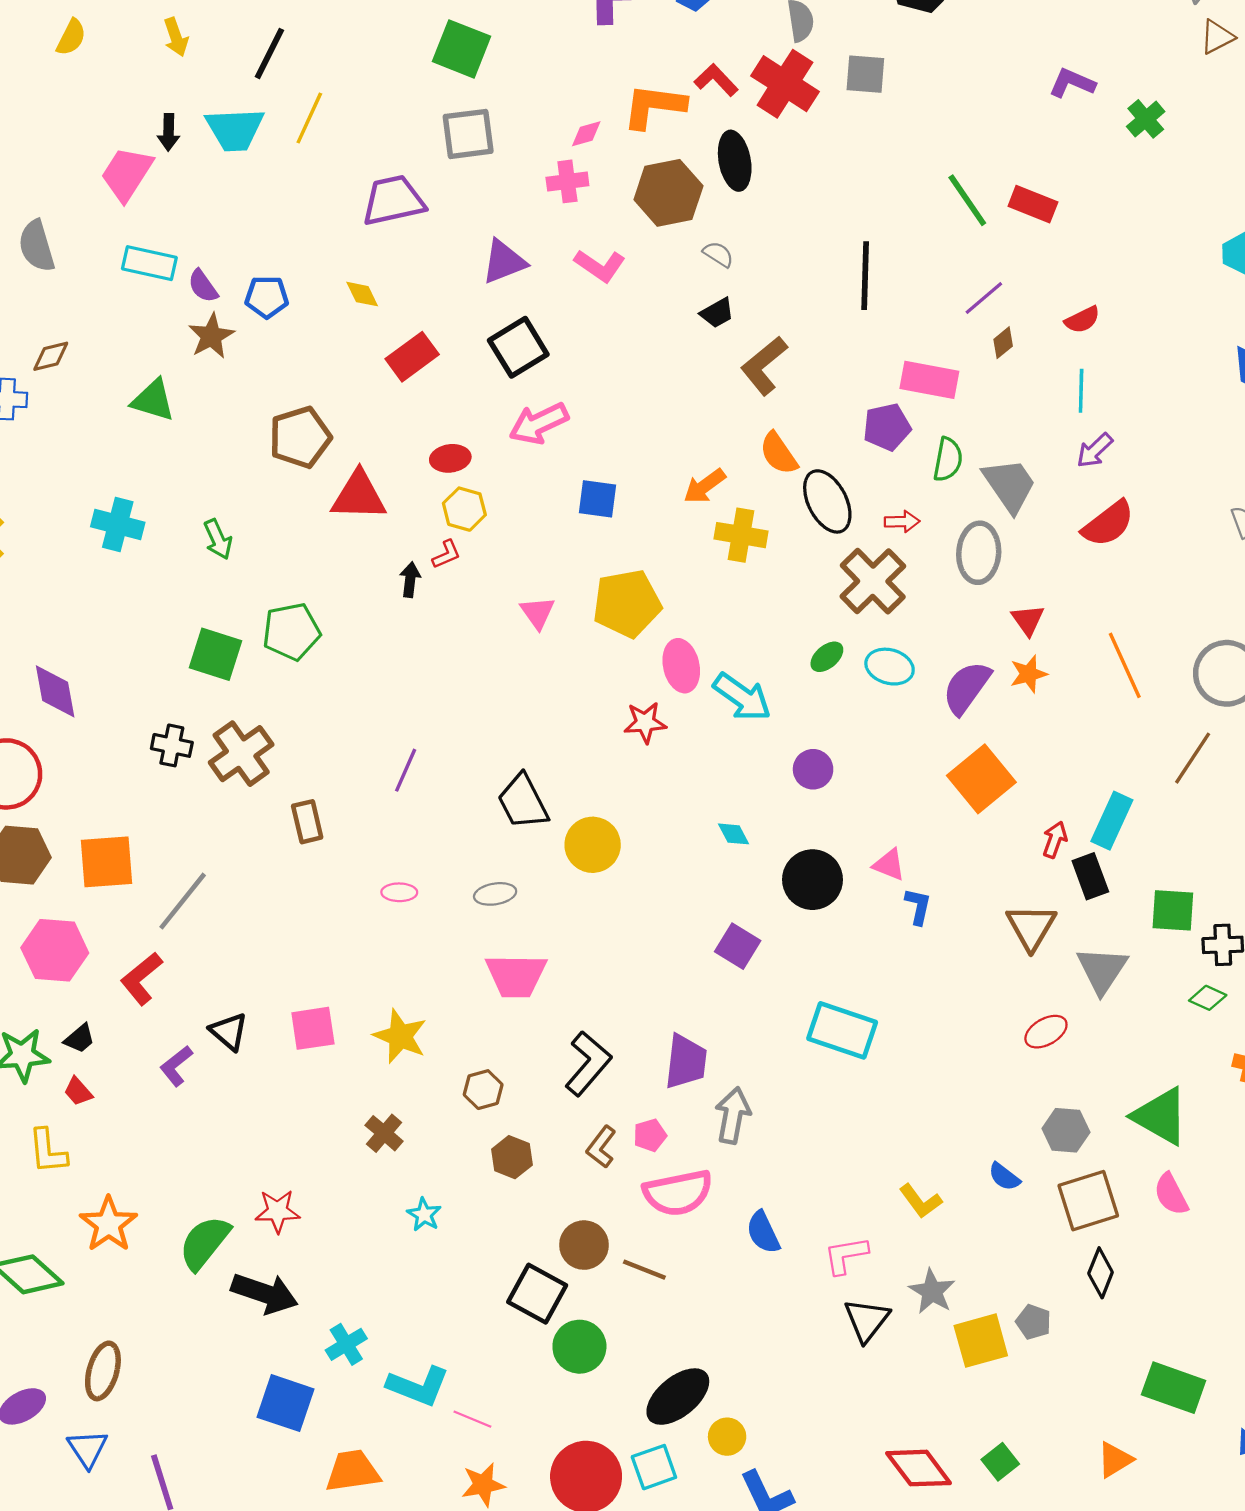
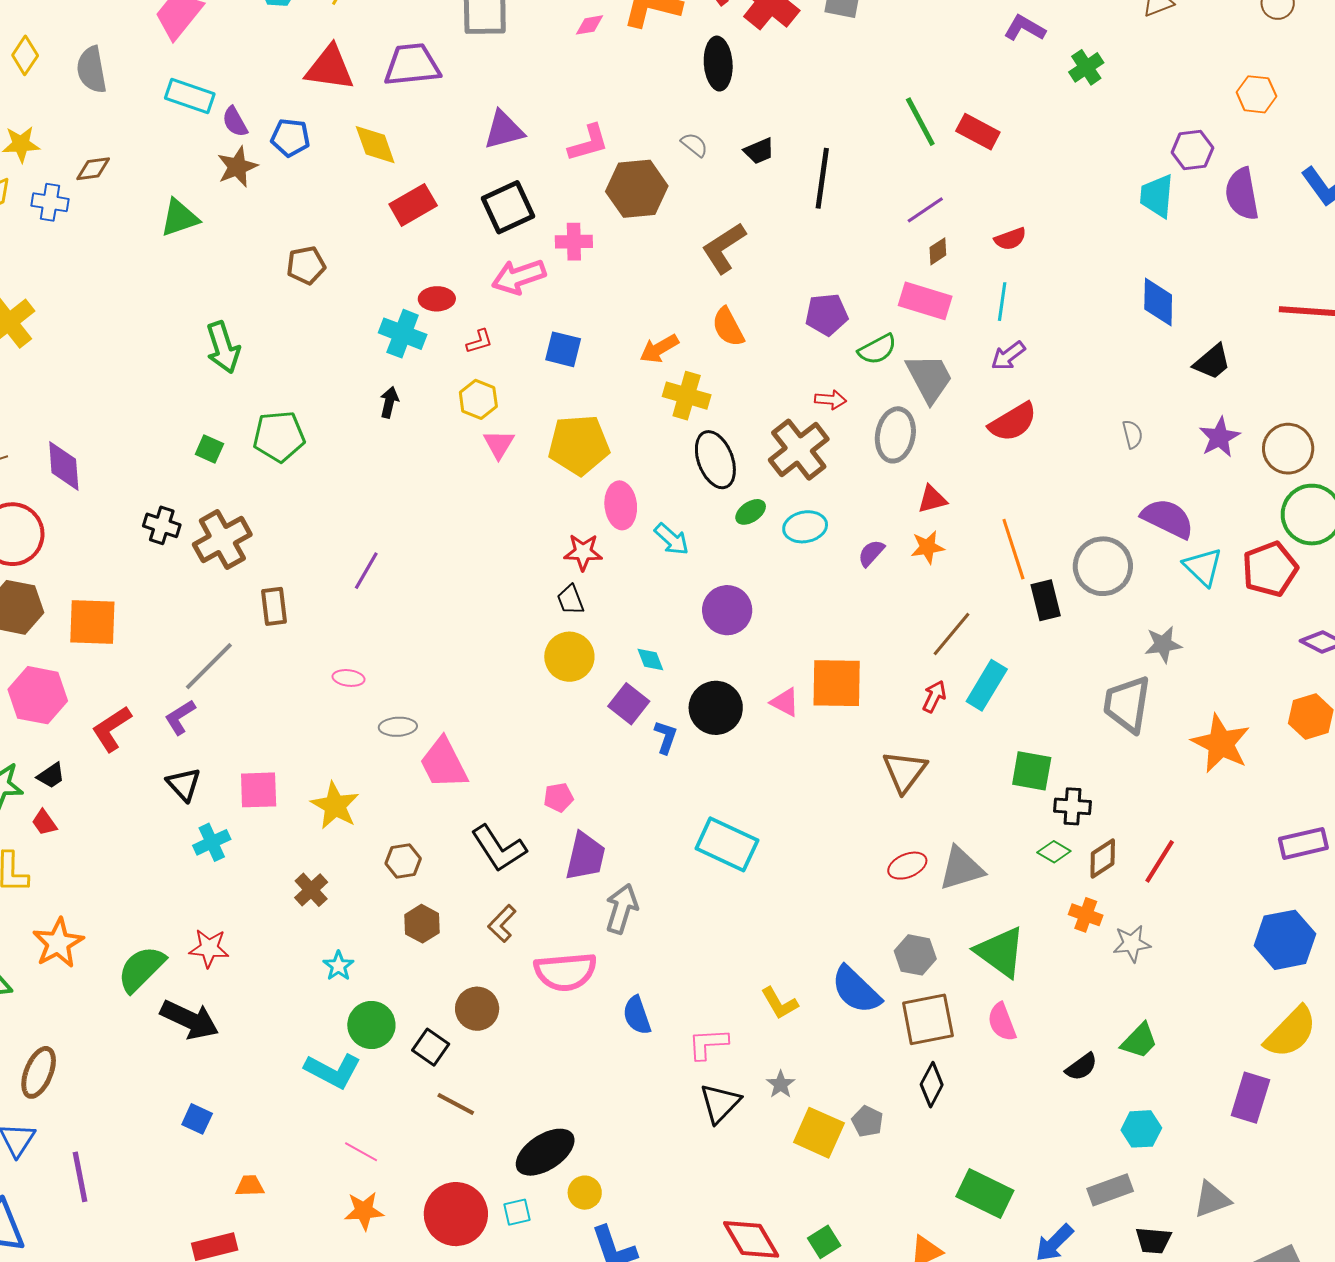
pink cross: (567, 181) -> (574, 242), moved
brown hexagon: (668, 193) -> (637, 189), moved
pink L-shape: (600, 266) -> (588, 143), turned -57
yellow diamond: (362, 294) -> (375, 145), size x1.5
black trapezoid: (717, 313) -> (759, 151), moved
pink rectangle: (929, 380) -> (925, 301), moved
green triangle: (153, 400) -> (179, 218), turned -42
brown pentagon: (300, 437) -> (306, 265), size x0.7
green semicircle: (948, 459) -> (877, 349), turned 45
red triangle: (359, 496) -> (330, 68), moved
black ellipse: (827, 501) -> (715, 460), moved
yellow hexagon: (464, 509) -> (478, 399), moved
cyan cross: (118, 524) -> (403, 334), moved
green arrow: (218, 539) -> (223, 347), size x1.4
red L-shape: (446, 554) -> (479, 341), moved
red triangle: (1028, 620) -> (932, 499), turned 44
green square: (215, 654) -> (209, 449), size x0.6
cyan ellipse: (890, 667) -> (805, 527), turned -33
purple semicircle: (967, 688) -> (871, 553), size x0.6
cyan arrow: (742, 697) -> (672, 539), size x0.7
brown line: (1193, 758) -> (951, 634), moved
purple circle: (813, 769) -> (727, 610), size x1.4
orange square: (981, 779) -> (837, 683), moved, turned 34
black trapezoid: (523, 802) -> (570, 600), moved, size x0.6
yellow circle: (593, 845) -> (569, 657), moved
black rectangle: (1090, 876) -> (1046, 600), moved
gray ellipse: (495, 894) -> (398, 727), moved
gray line: (183, 901) -> (209, 666), moved
blue L-shape: (918, 906) -> (666, 737), moved
purple square: (738, 946) -> (629, 704), moved
gray triangle: (1102, 970) -> (961, 868), moved, turned 33
pink trapezoid: (516, 976) -> (444, 763), turned 56
black L-shape: (588, 1063) -> (499, 848), turned 100
purple L-shape: (176, 1066) -> (180, 717), moved
pink pentagon: (650, 1135) -> (558, 797), moved
blue semicircle: (1004, 1177) -> (856, 990), size x1.8
brown line: (644, 1270) -> (456, 1104), moved
gray star: (932, 1291) -> (781, 1084), size x0.7
black square: (537, 1294) -> (431, 1047), size x0.7
yellow square: (981, 1341) -> (819, 1133), turned 33
cyan cross: (346, 1344) -> (212, 842), moved
green circle: (579, 1347) -> (371, 1025), moved
cyan L-shape: (418, 1386) -> (333, 1071), moved
blue square: (285, 1403) -> (197, 1119), size x0.6
cyan square: (654, 1467) -> (517, 1212), size x0.7
orange trapezoid: (353, 1471) -> (250, 1186), size x0.6

